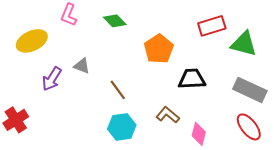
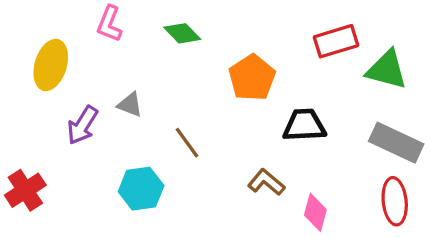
yellow ellipse: (32, 41) -> (51, 65), turned -48
cyan hexagon: (122, 127) -> (141, 189), moved
red ellipse: (249, 127) -> (395, 201), turned 32

